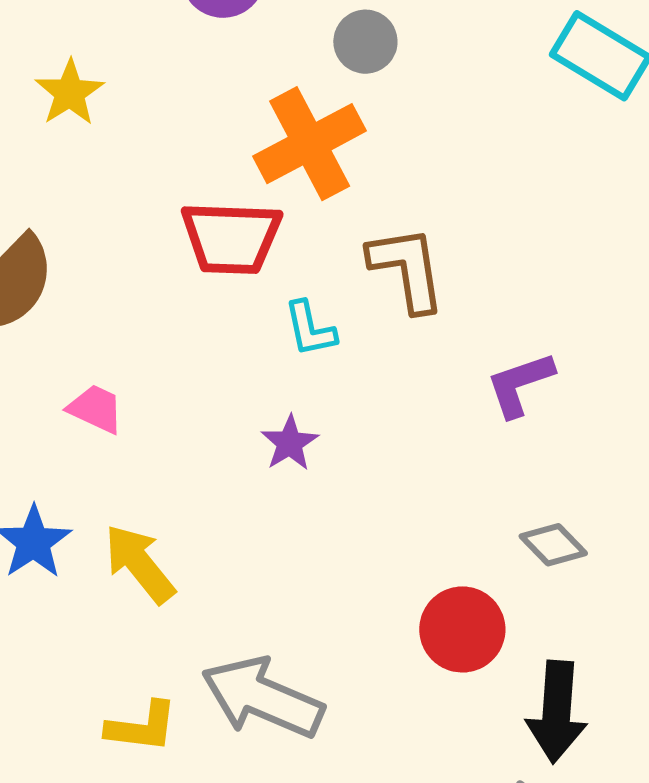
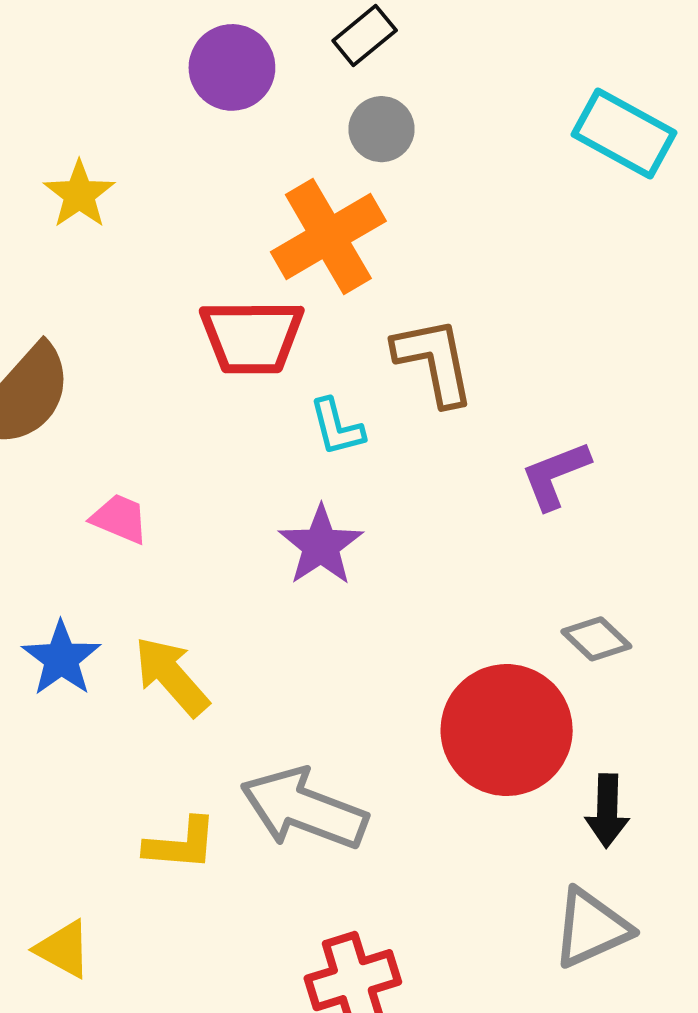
purple star: (290, 443) -> (321, 545), size x1.4
red circle: (462, 629) -> (507, 730), size x1.5
black arrow: (557, 712) -> (607, 811), size x0.7

